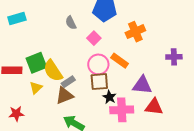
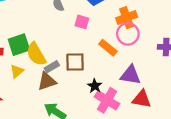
pink square: (94, 38) -> (82, 22), turned -32
pink circle: (98, 64) -> (128, 34), moved
brown square: (99, 82) -> (75, 62), moved
pink cross: (122, 110) -> (107, 100), turned 30

